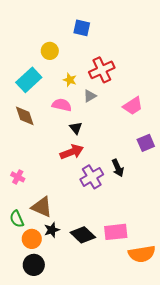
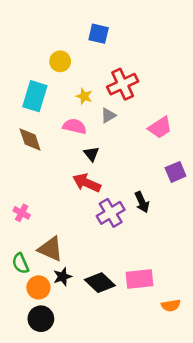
cyan rectangle: (29, 80) -> (35, 96), turned -30
red arrow: (72, 152) -> (87, 183), turned -135
orange semicircle: (142, 254) -> (171, 305), size x0.6

